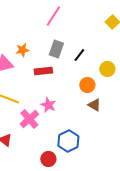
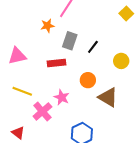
orange star: (22, 50) -> (47, 26), moved
orange circle: (87, 85) -> (88, 80), moved
brown triangle: (94, 105) -> (108, 97), size x1.5

